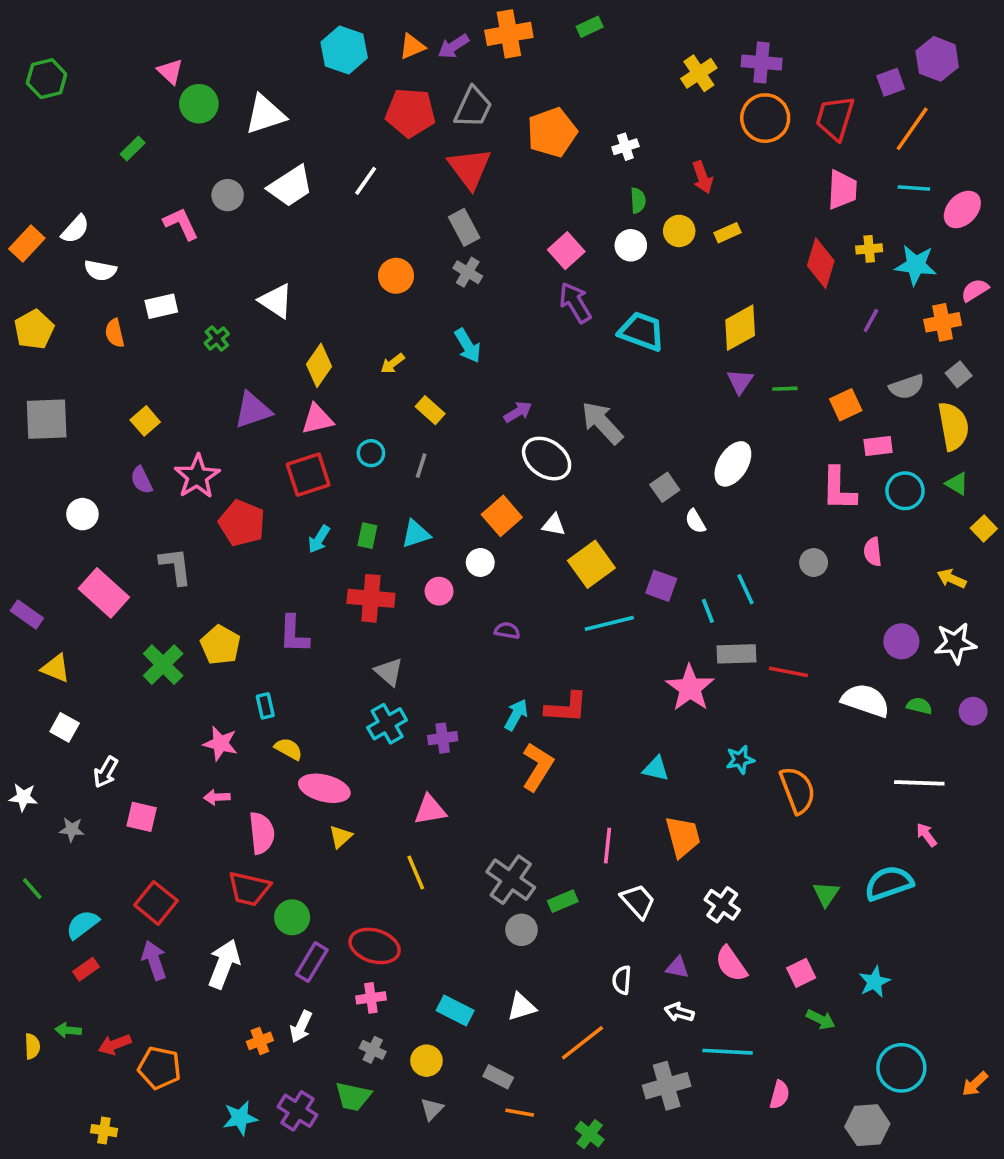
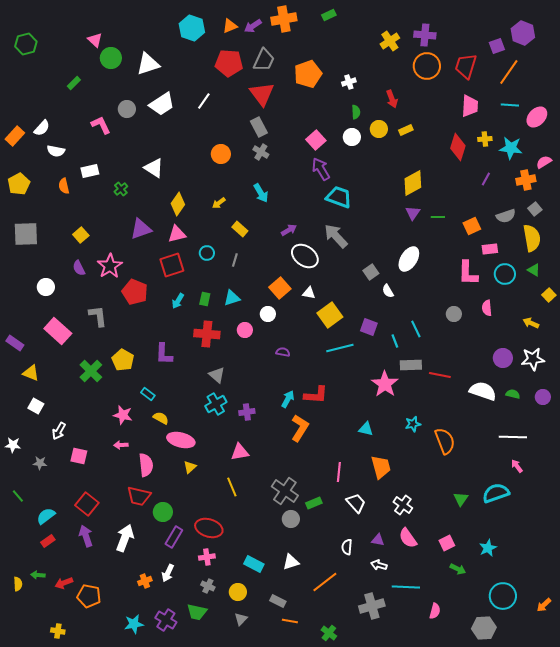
cyan trapezoid: (642, 331) -> (339, 197), moved
cyan rectangle: (265, 706) -> (148, 394), turned -40

